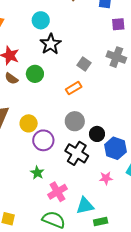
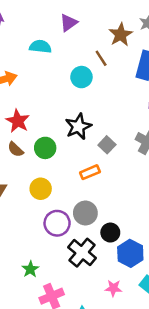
cyan circle: (41, 20) -> (81, 77), moved
black star: (51, 44) -> (78, 127), moved
yellow circle: (29, 123) -> (41, 189), moved
purple circle: (43, 140) -> (57, 223), moved

